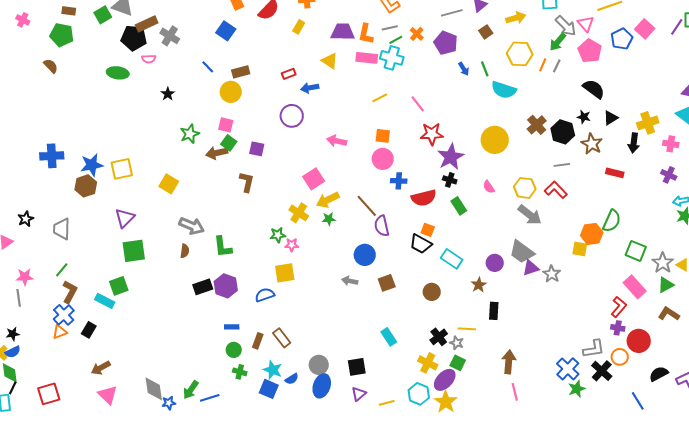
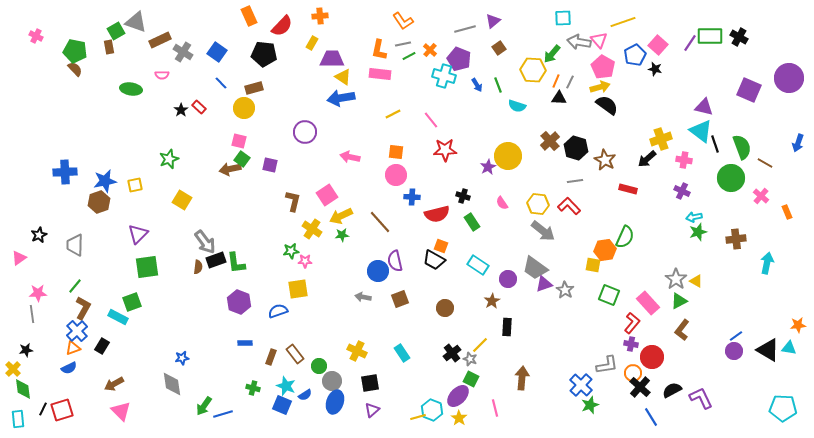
brown rectangle: (69, 11) -> (109, 47), moved, turned 72
yellow arrow: (516, 18) -> (600, 87), moved
gray arrow: (566, 26) -> (579, 42), turned 145
blue square: (226, 31) -> (217, 52), moved
purple trapezoid: (343, 32) -> (332, 59), moved
black pentagon: (134, 38) -> (264, 54), moved
green arrow: (558, 42) -> (552, 54), moved
cyan cross: (392, 58) -> (444, 76), moved
brown semicircle: (51, 66) -> (75, 69), moved
red rectangle: (289, 74) -> (199, 107), moved, turned 64
blue arrow: (310, 88) -> (341, 98), moved, size x1.5
cyan semicircle: (504, 90) -> (517, 106), size x0.7
black star: (584, 117) -> (655, 69), moved
black triangle: (611, 118) -> (559, 98), moved, turned 35
green star: (190, 134) -> (169, 159), moved
black arrow: (634, 143) -> (647, 159), turned 42
purple star: (451, 157) -> (488, 167), moved, size x0.6
yellow square: (122, 169) -> (135, 185), size x0.7
brown L-shape: (247, 182) -> (293, 201), moved
gray arrow: (192, 226) -> (205, 242), turned 30
purple semicircle: (382, 226) -> (395, 261), moved
green square: (636, 251) -> (609, 295), moved
cyan rectangle: (452, 259) -> (478, 265), moved
black rectangle: (203, 287) -> (216, 260), moved
brown L-shape: (669, 314) -> (682, 330), turned -85
yellow line: (467, 329) -> (480, 345), turned -48
green circle: (234, 350) -> (319, 366), moved
blue semicircle: (13, 352) -> (69, 368), moved
yellow cross: (428, 363) -> (357, 351), moved
black cross: (602, 371) -> (640, 387), moved
black line: (13, 388) -> (43, 409), moved
gray diamond: (154, 389) -> (172, 384), moved
pink line: (515, 392) -> (495, 408), moved
yellow star: (446, 402) -> (459, 418), size x0.7
blue star: (169, 403) -> (182, 358), moved
yellow line: (387, 403) -> (418, 417), moved

